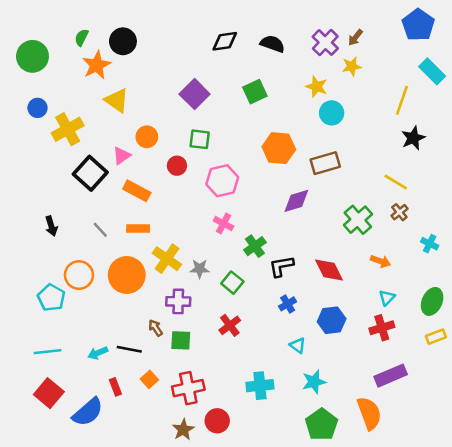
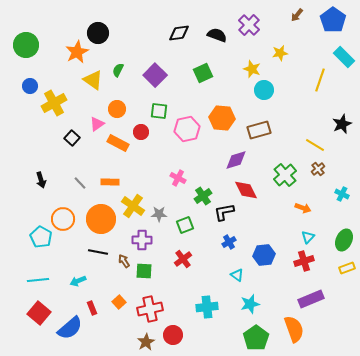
green semicircle: (81, 38) -> (118, 70), moved
brown arrow: (355, 38) -> (297, 15), moved
purple cross: (325, 43) -> (249, 25), moved
black star: (413, 138) -> (342, 124), moved
black square: (90, 173) -> (72, 138), size x0.6
pink hexagon: (222, 181) -> (187, 129), moved
orange rectangle: (137, 191) -> (118, 143), moved
red diamond: (329, 270) -> (246, 190), moved
green square: (232, 283) -> (185, 225), turned 30
black line: (129, 349) -> (98, 252), moved

